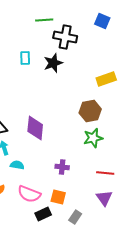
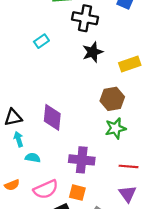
cyan rectangle: (25, 58) -> (41, 41), turned 56
black star: (53, 63) -> (93, 52), moved
purple cross: (62, 167) -> (82, 160), size x1.6
pink semicircle: (29, 194) -> (46, 189), turned -45

